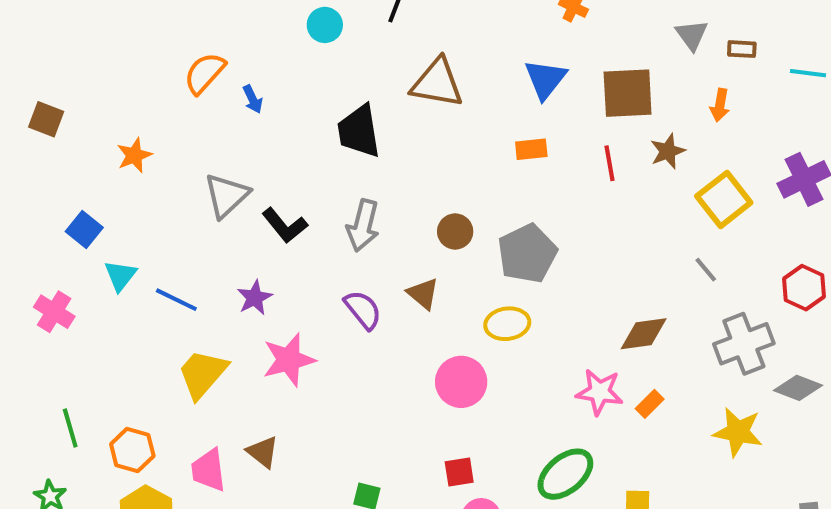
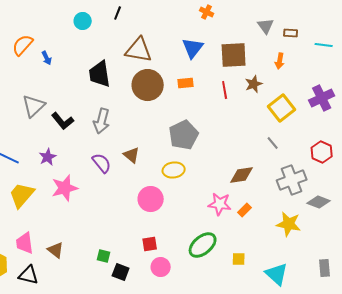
brown circle: (455, 231) -> (148, 85), moved, size x1.8
brown triangle: (263, 452) -> (56, 250), moved

